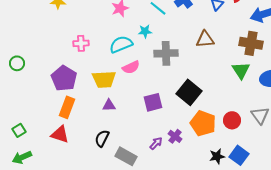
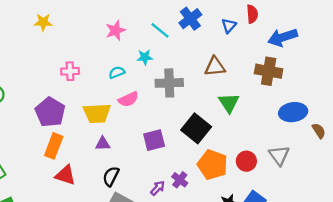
cyan semicircle: (121, 44) -> (117, 72), size x0.6
green triangle: (241, 70) -> (229, 103), moved
red triangle: (60, 134) -> (65, 175), moved
black semicircle: (102, 138) -> (111, 176), moved

